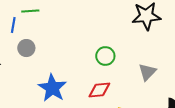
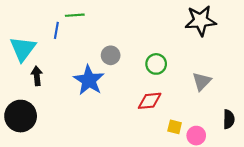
gray circle: (26, 48) -> (111, 55), moved
blue star: (52, 88) -> (89, 80), moved

